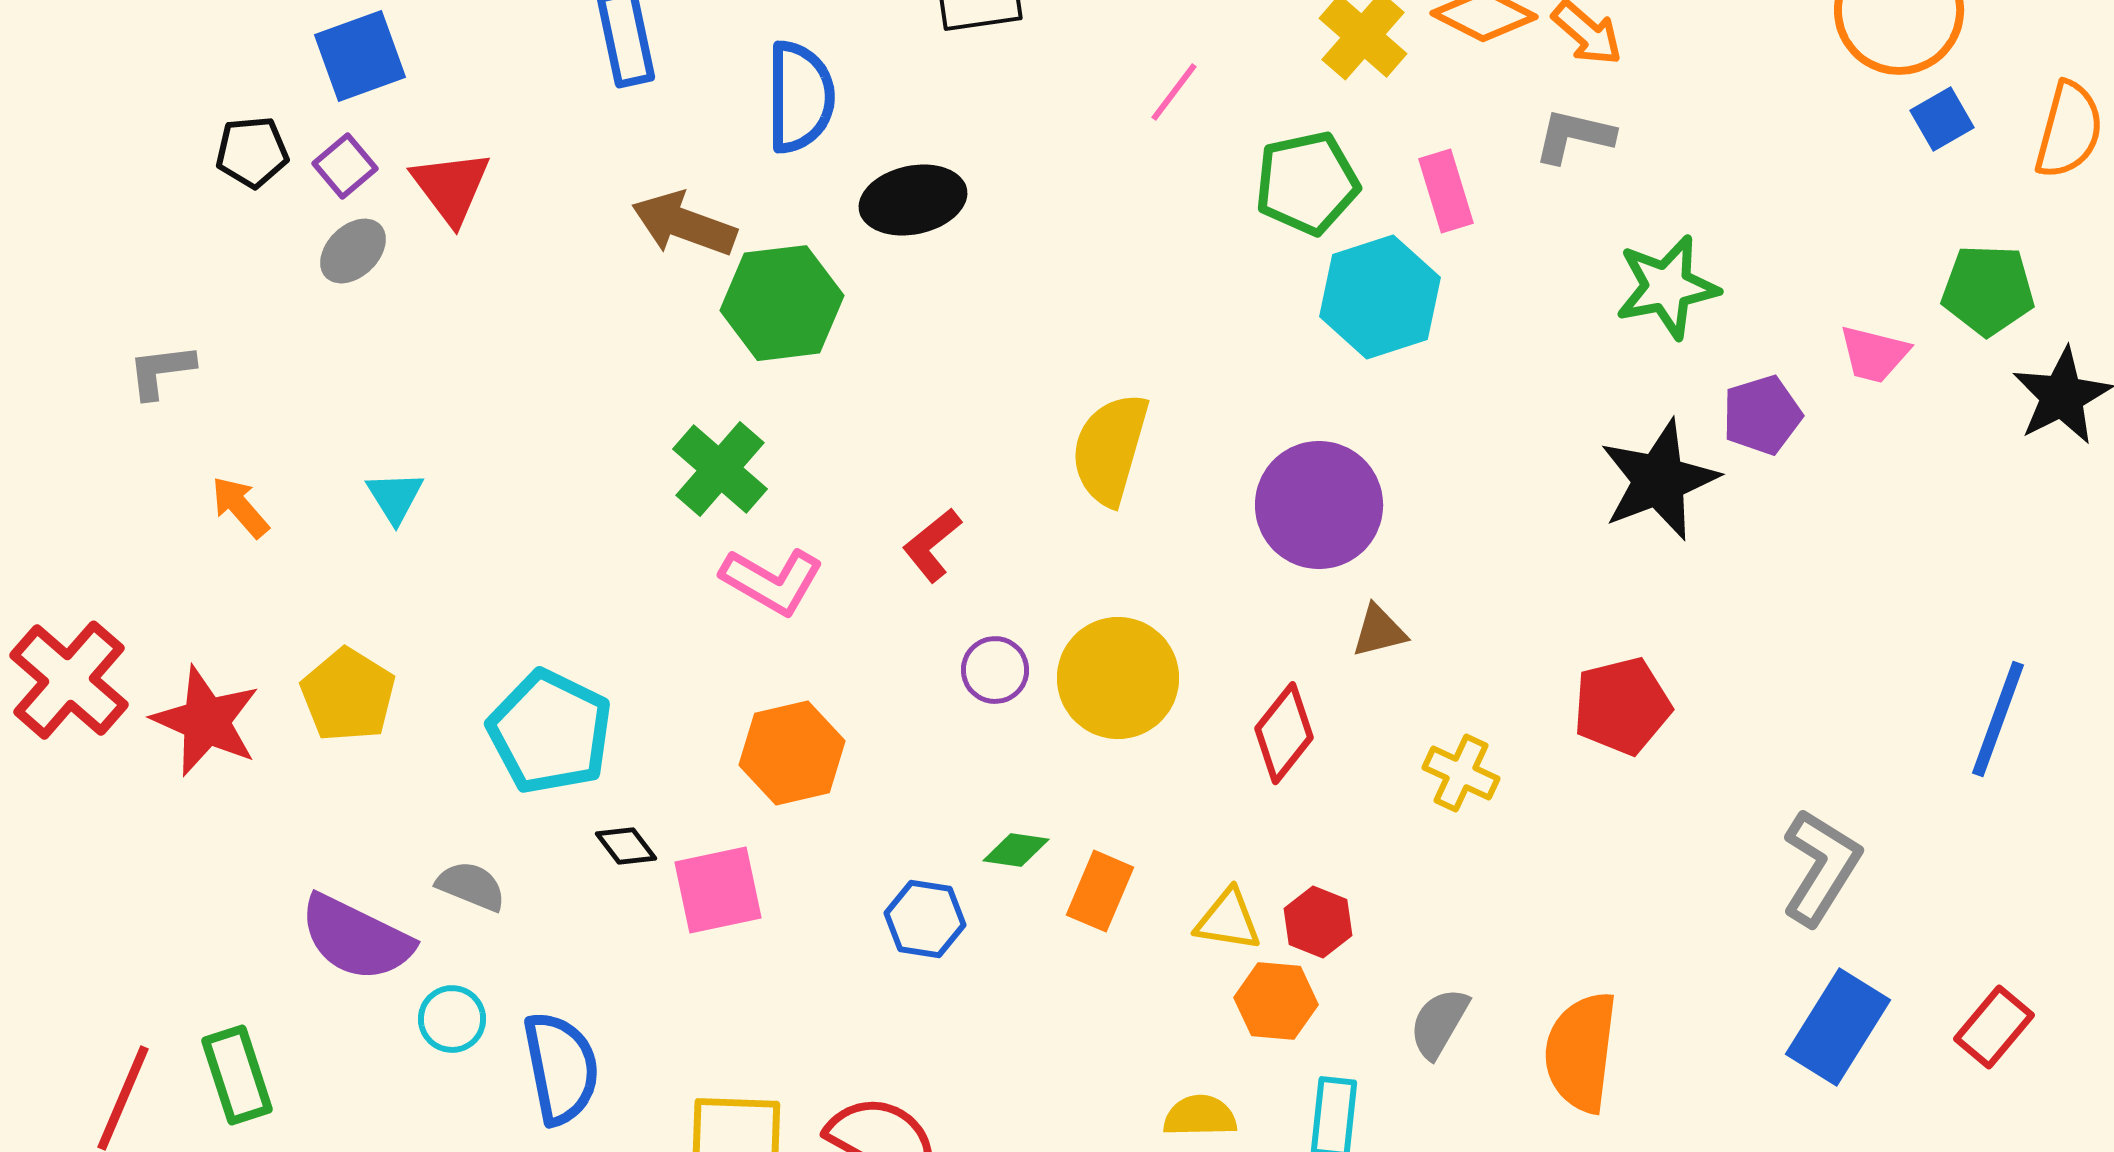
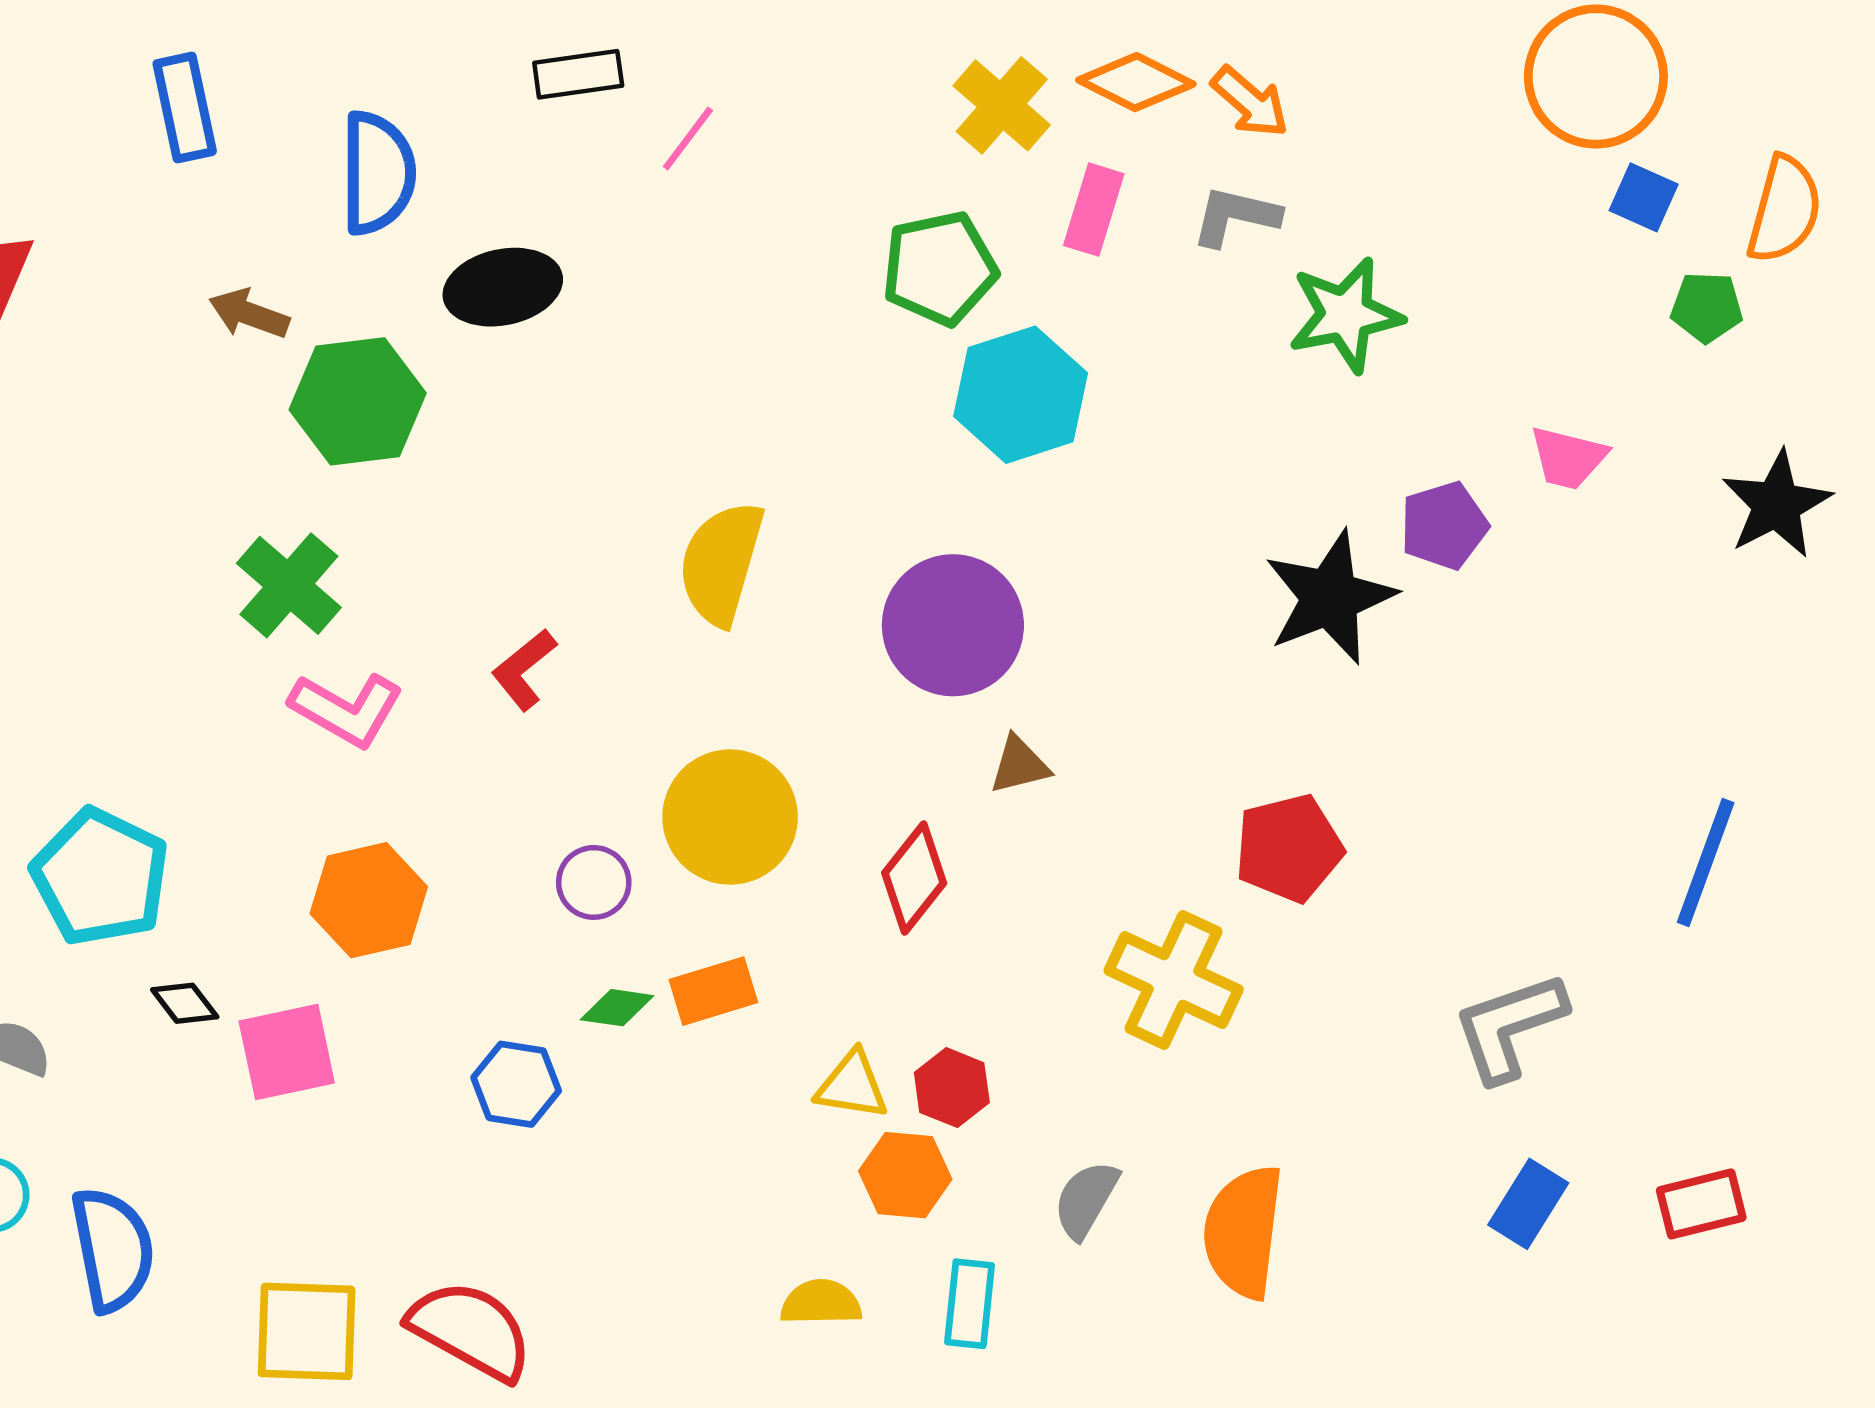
pink line: (1174, 92) -> (688, 139), moved
blue square: (1942, 119) -> (1644, 197), turned -36
pink rectangle: (1446, 191) -> (1094, 210), moved, turned 34
brown arrow: (684, 224) -> (249, 314), size x0.7
green star: (1667, 287) -> (1345, 315), moved
green pentagon: (1988, 290) -> (1707, 307), moved, size x0.7
purple circle: (995, 670) -> (594, 882), moved
yellow cross: (1461, 773) -> (1174, 980), moved, size x1.6
gray L-shape: (1821, 867) -> (1509, 1027), turned -141
orange rectangle: (1100, 891) -> (713, 991), moved, turned 50
blue rectangle: (1838, 1027) -> (1528, 1204), size x0.7
red rectangle: (1994, 1027) -> (1701, 1204), turned 36

